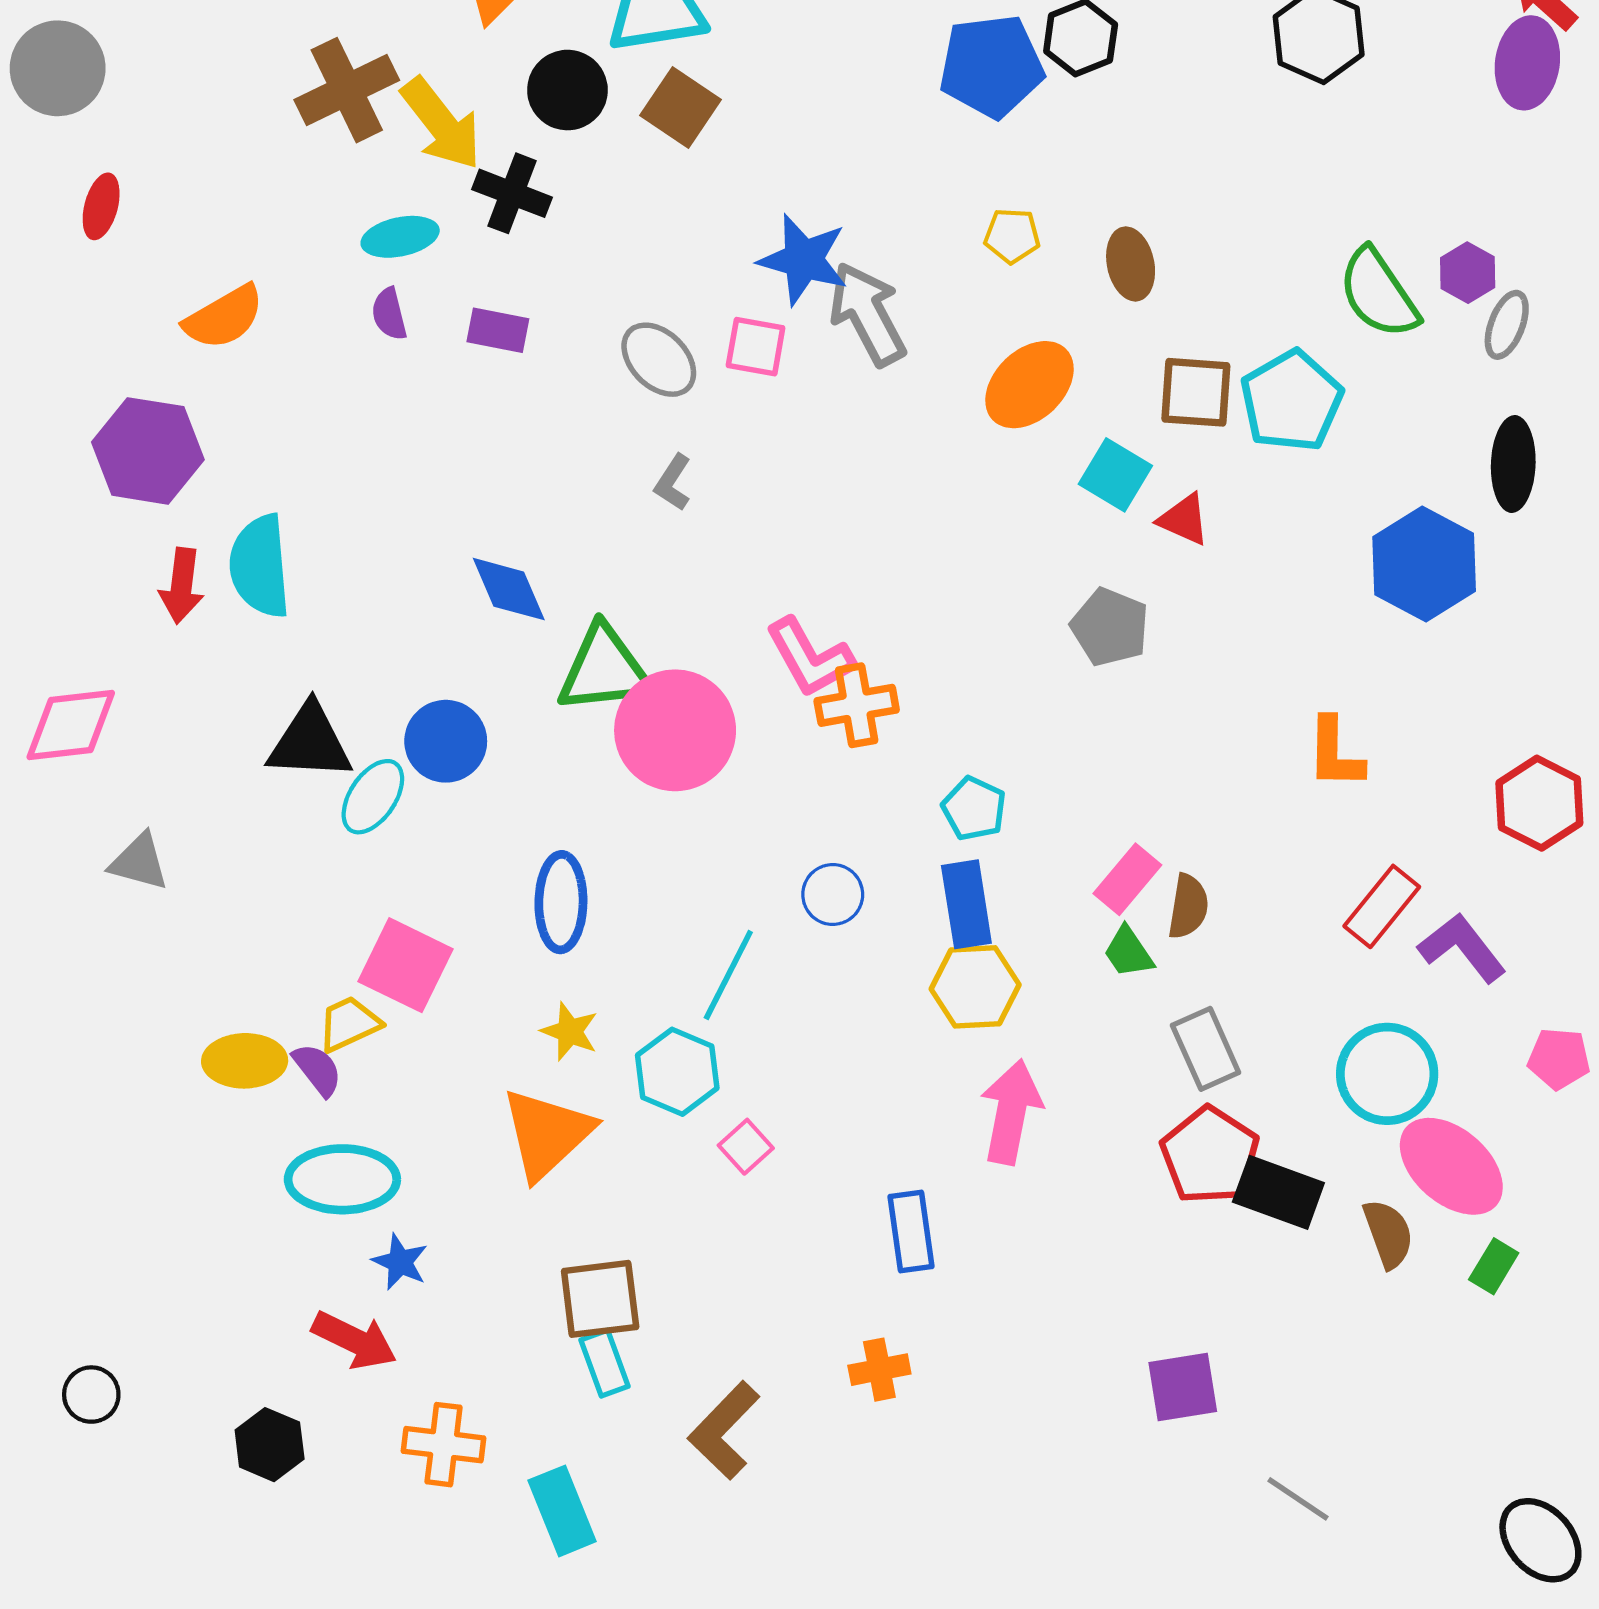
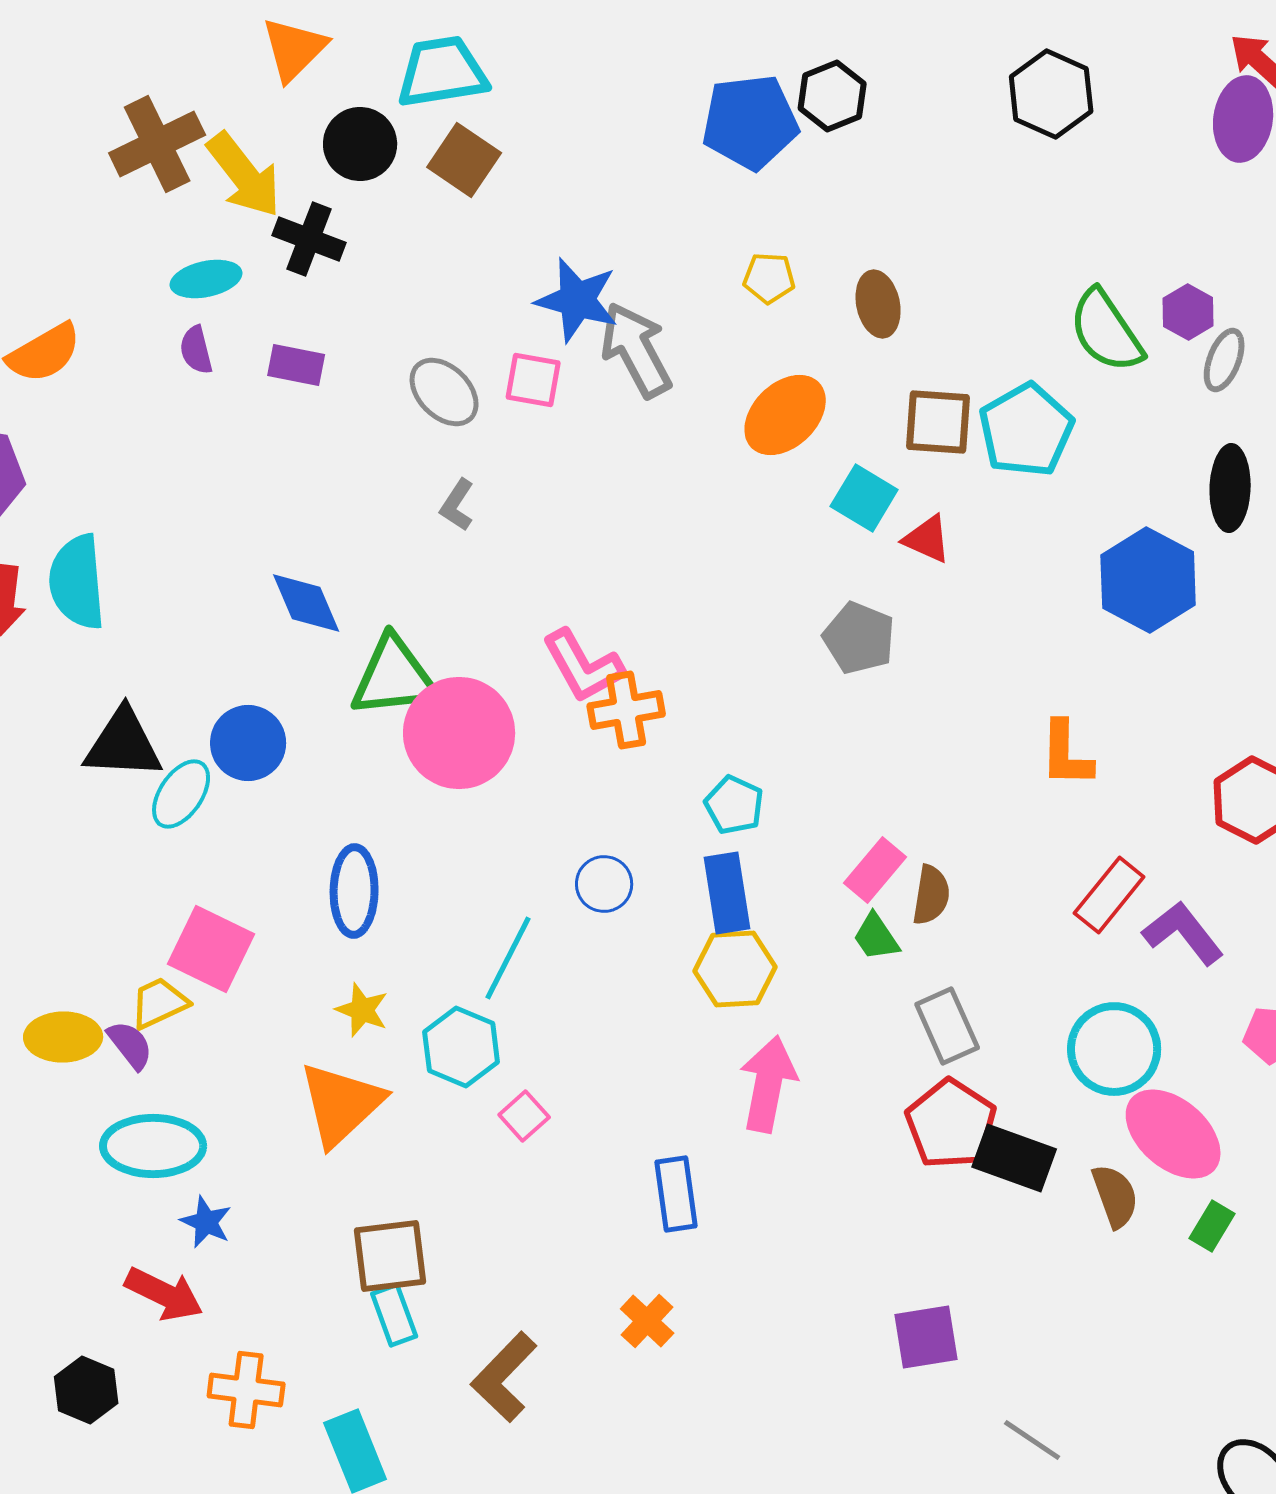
orange cross: (879, 1370) -> (647, 1321), turned -36

